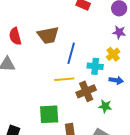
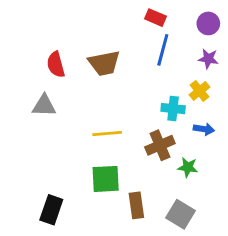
blue line: (71, 53) -> (163, 50), moved
yellow line: (64, 79) -> (107, 133), moved

